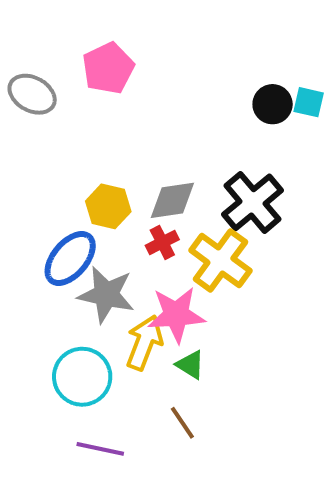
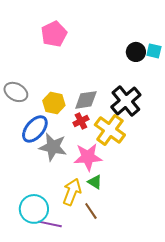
gray ellipse: (32, 94) -> (16, 92), moved
yellow arrow: (144, 343) -> (72, 192), moved
cyan circle: (82, 377) -> (34, 209), moved

